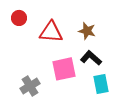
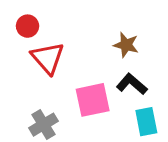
red triangle: (51, 32) -> (48, 58), moved, turned 45

